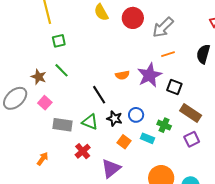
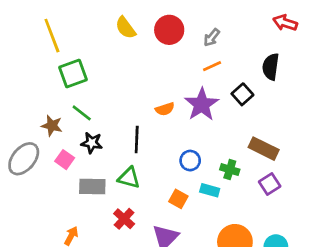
gray arrow: (163, 27) -> (212, 37), size x0.6
green square: (59, 41) -> (73, 73), size x1.5
orange line: (168, 54) -> (212, 66), moved
black square: (174, 87) -> (242, 94), moved, turned 35
black line: (99, 95) -> (137, 139), turned 42
black star: (114, 119) -> (92, 143), moved

